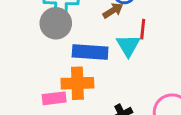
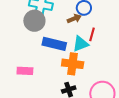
cyan triangle: (128, 46) -> (81, 44), turned 30
orange cross: (77, 83) -> (73, 64), moved

